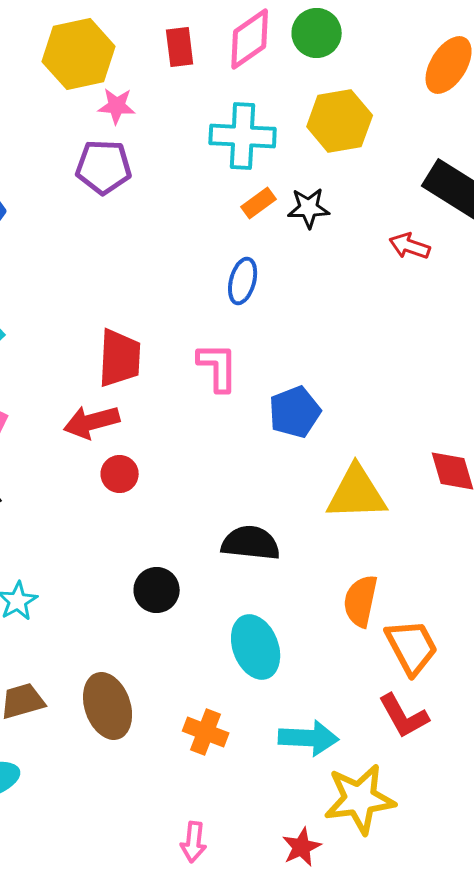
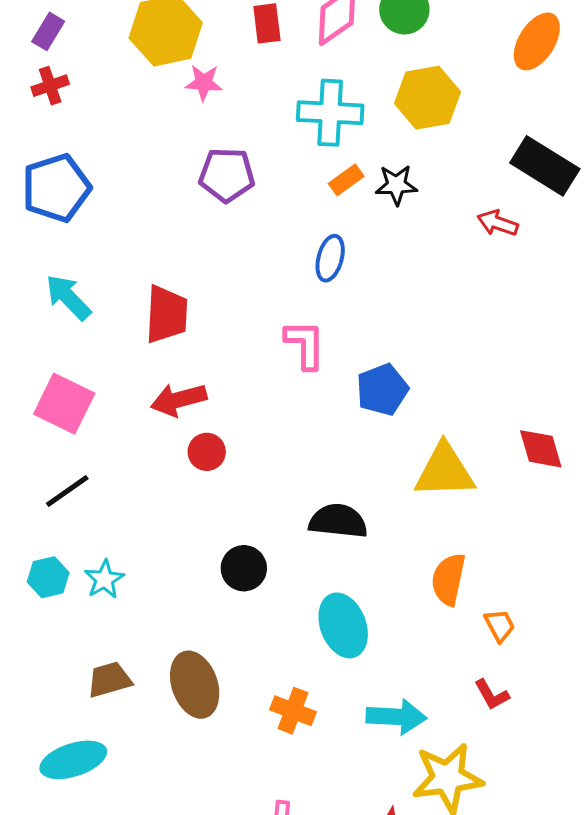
purple pentagon: (104, 167) -> (227, 175), moved
red trapezoid: (120, 358) -> (167, 314), moved
orange trapezoid: (412, 647) -> (500, 625), size x0.6
red L-shape: (404, 716) -> (492, 695), size x0.7

